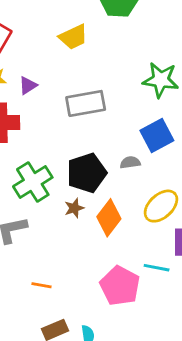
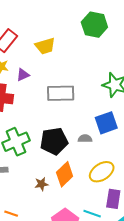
yellow trapezoid: (73, 37) -> (45, 46), moved
brown star: (74, 208) -> (41, 184), moved

